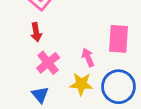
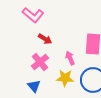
red arrow: (36, 32) -> (45, 39), moved, turned -48

